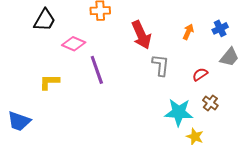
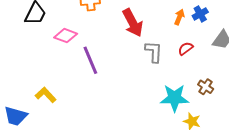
blue cross: (220, 28) -> (200, 14), moved
red semicircle: (200, 74) -> (186, 49), moved
yellow L-shape: (49, 82) -> (46, 95), moved, turned 50

